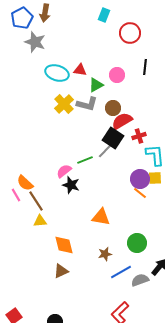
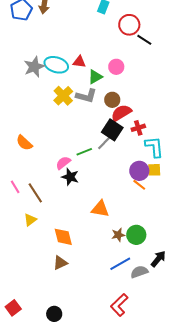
gray star: (35, 42) -> (34, 67), moved, turned 30
black line: (145, 67) -> (144, 40), moved, turned -63
orange semicircle: (25, 183) -> (24, 143), moved
yellow triangle: (40, 221) -> (30, 220), moved, turned -32
brown star: (105, 254) -> (118, 235), moved

